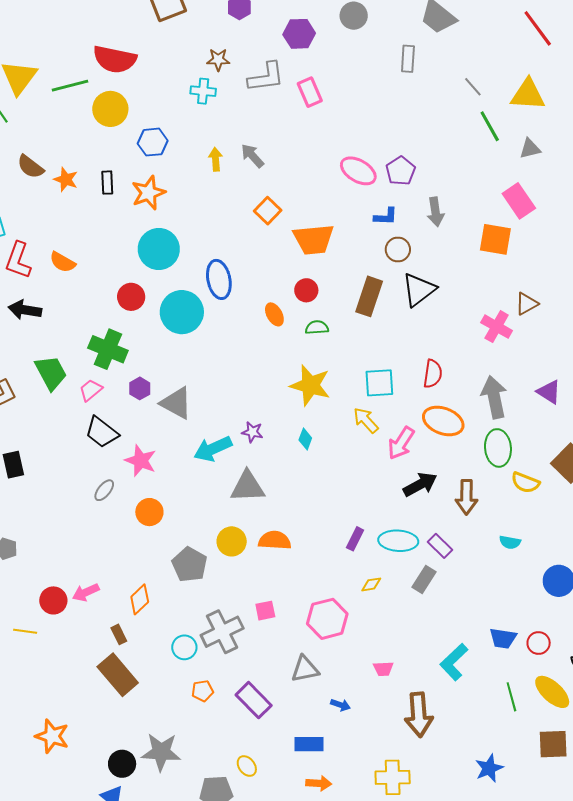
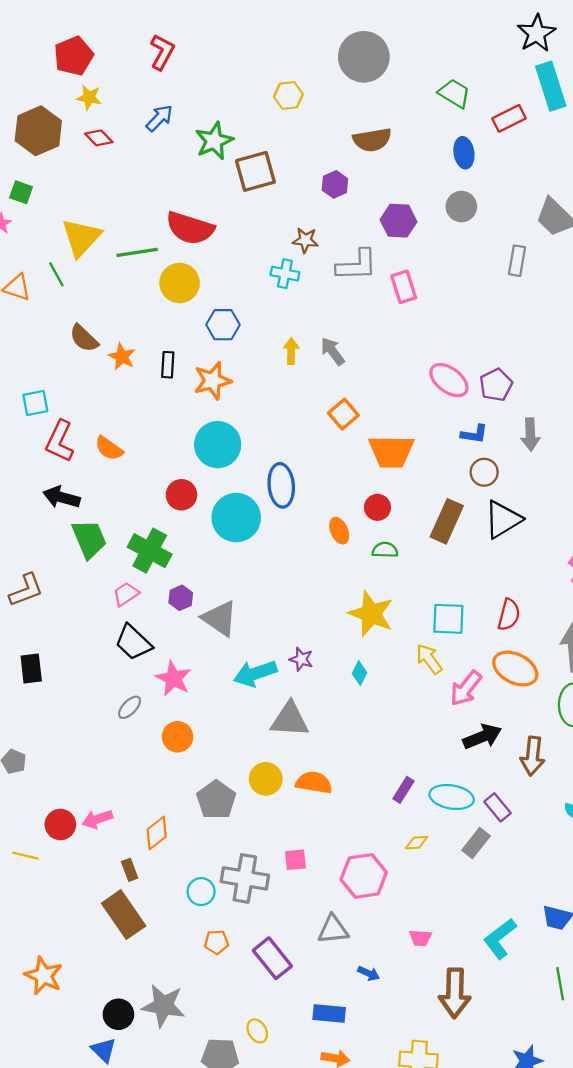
green trapezoid: (51, 373) -> (89, 539), moved
gray cross: (222, 632) -> (245, 878), turned 30

